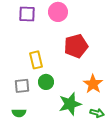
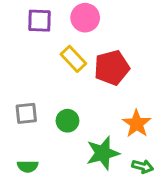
yellow rectangle: (36, 60) -> (73, 59), moved, turned -30
gray square: (22, 86) -> (26, 113), moved

